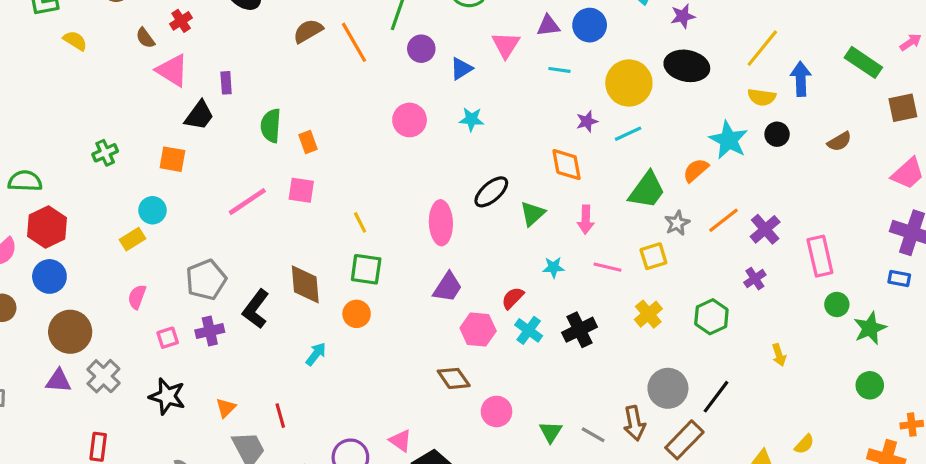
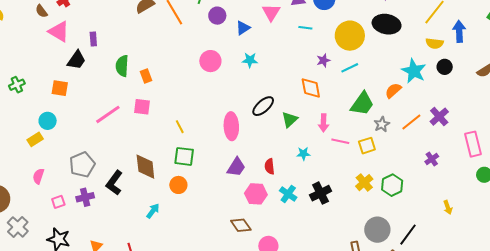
purple cross: (765, 229) -> (439, 117), moved
pink line: (607, 267) -> (340, 141), moved
red semicircle: (513, 298) -> (270, 166), moved, turned -49
green hexagon: (711, 317) -> (392, 185), moved

